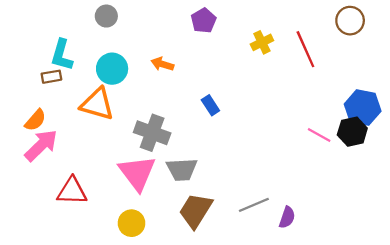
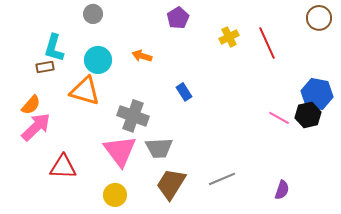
brown circle: (350, 21) -> (319, 18), moved
purple semicircle: (287, 217) -> (282, 190), moved

